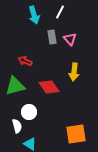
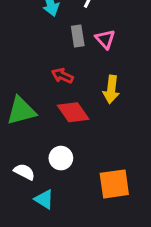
red arrow: (25, 61) -> (62, 76), moved
white circle: (29, 112) -> (61, 158), moved
white semicircle: (17, 126) -> (24, 172), turned -48

